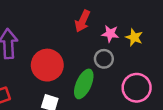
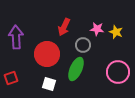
red arrow: (83, 21) -> (64, 27), moved
gray circle: (104, 59) -> (83, 45), moved

